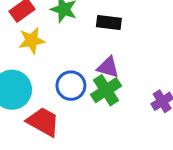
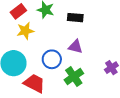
green cross: (106, 90) -> (74, 77), moved

